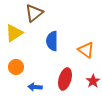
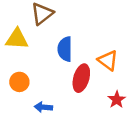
yellow triangle: (14, 33) -> (17, 39), turned 36
red ellipse: (65, 79) -> (81, 78), moved

